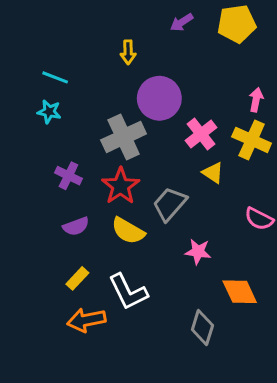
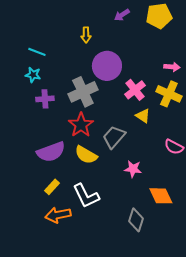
pink arrow: (256, 100) -> (172, 67), turned 84
purple cross: (68, 176) -> (45, 99), moved, turned -30
purple semicircle: (76, 226) -> (51, 152), size x1.6

